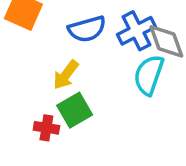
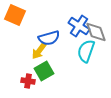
blue semicircle: (87, 29) -> (49, 38), moved
blue cross: (136, 31) -> (79, 26), turned -30

